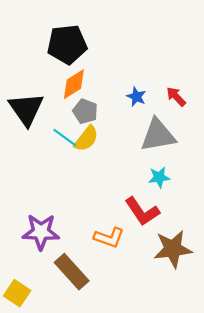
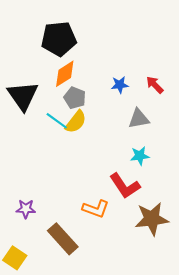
blue star: (136, 97) -> (120, 85), turned -30
gray triangle: (158, 135) -> (139, 119), size x0.7
purple star: (41, 232) -> (26, 209), moved, size x0.6

